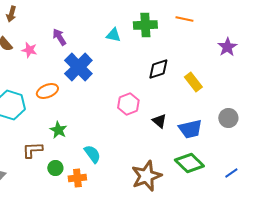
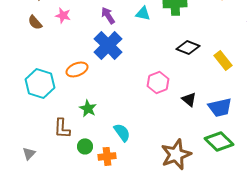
purple arrow: (59, 37) -> (108, 15), moved
pink star: (29, 50) -> (63, 15), moved
black diamond: (158, 69) -> (188, 47), turned 40
brown L-shape: (32, 150) -> (62, 128), turned -85

